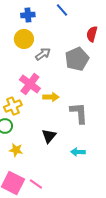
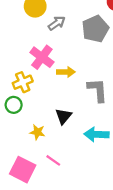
yellow star: (16, 150) -> (37, 132), moved
cyan arrow: (78, 152) -> (96, 134), size x1.5
pink line: (36, 184) -> (53, 160), moved

